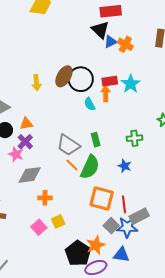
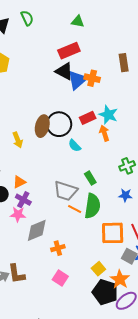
blue triangle: (111, 42) -> (77, 80), size x1.5
orange arrow: (106, 94) -> (104, 133), moved
yellow square: (58, 221) -> (98, 269), moved

